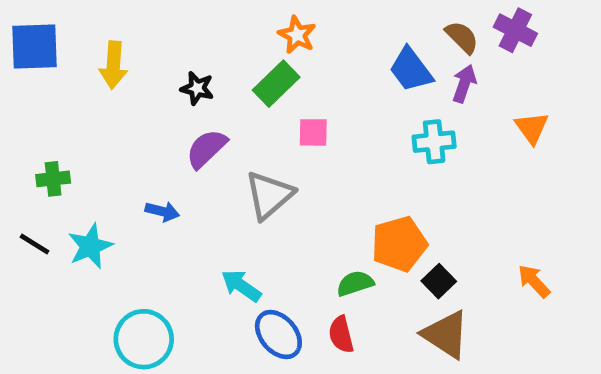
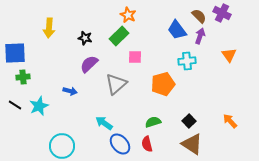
blue square: (35, 46) -> (15, 53), moved
orange pentagon: (399, 244) -> (163, 84), moved

